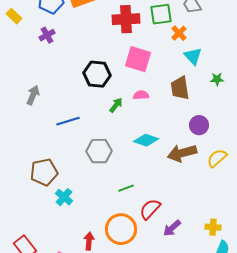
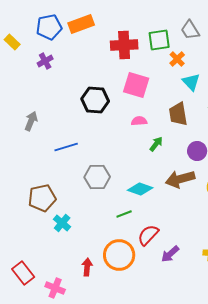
green arrow: (116, 105) -> (156, 144), moved
cyan diamond: (146, 140) -> (140, 189), moved

